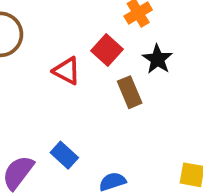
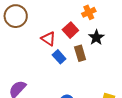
blue rectangle: (64, 155) -> (59, 57), moved

